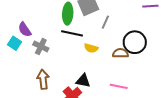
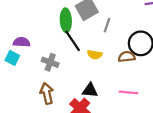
purple semicircle: (25, 29) -> (22, 42), turned 133
black line: (72, 33) -> (73, 41), turned 50
gray cross: (41, 46) -> (50, 62), moved

